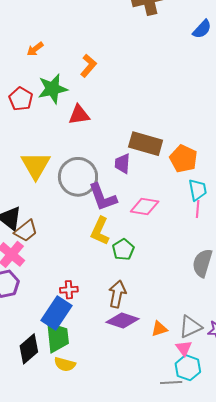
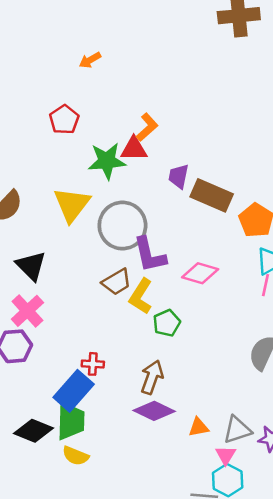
orange L-shape: (88, 66) -> (147, 127), moved
green star: (53, 89) -> (107, 161), moved
purple trapezoid: (122, 164) -> (179, 176), moved
brown trapezoid: (26, 231) -> (117, 282), moved
black diamond: (29, 349) -> (33, 431), turned 56

